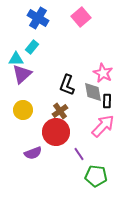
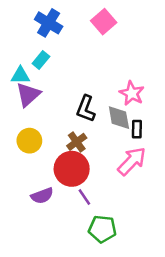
purple line: (79, 154) -> (84, 197), moved
green pentagon: (96, 176) -> (102, 229), moved

